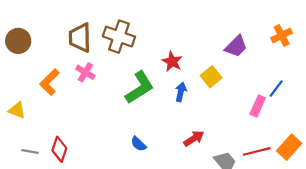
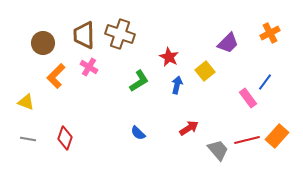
brown circle: (18, 41) -> (43, 43), moved
green L-shape: (140, 88) -> (139, 81), size x0.7
pink rectangle: (258, 106) -> (248, 98), turned -60
gray line: (30, 151) -> (28, 139), moved

